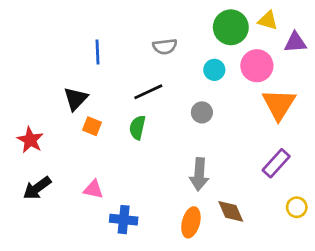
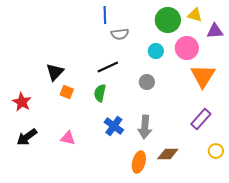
blue line: (98, 52) -> (105, 15), moved
brown diamond: (231, 211) -> (168, 154), turned -65
blue cross: (124, 220) -> (114, 126), moved, turned 30

